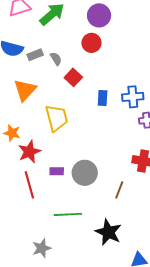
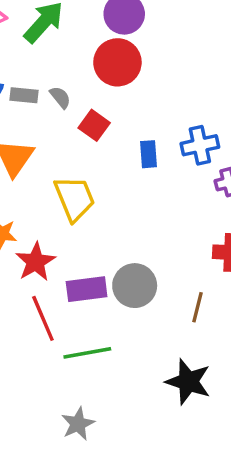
red circle: (91, 43) -> (117, 62), size x1.4
gray rectangle: (35, 55) -> (24, 95), turned 35
purple rectangle: (57, 171) -> (87, 289), size x1.6
green line: (68, 214) -> (87, 353), moved

